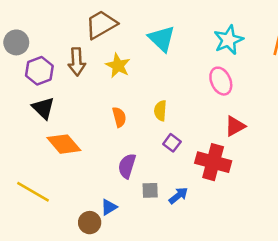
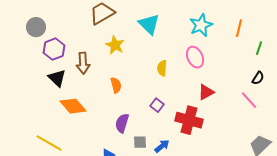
brown arrow: (77, 62) -> (83, 63), moved
yellow semicircle: (160, 111) -> (162, 68), moved

